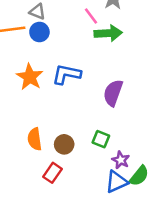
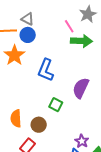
blue L-shape: (67, 74) -> (46, 70), turned -85
orange star: (30, 77) -> (14, 55), moved
green square: (101, 139) -> (56, 105), moved

